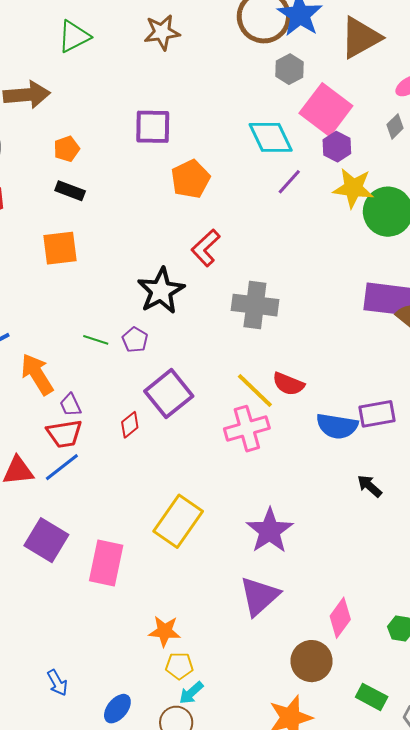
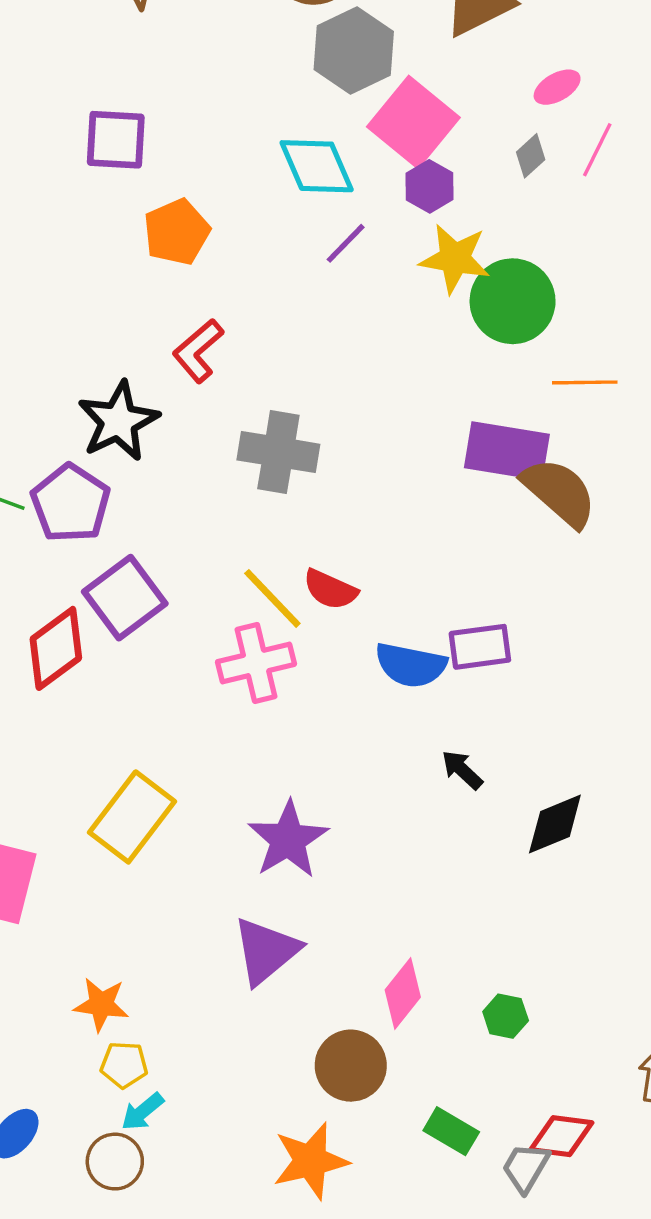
gray hexagon: (290, 69) -> (354, 50), size x1.6
purple pentagon: (135, 340) -> (71, 503), size x1.8
red diamond: (130, 425) -> (56, 648), size x1.8

